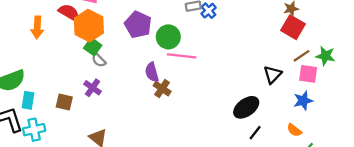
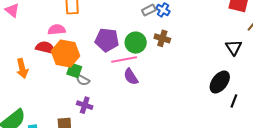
pink line: (182, 56) -> (124, 60), moved
brown cross: (162, 89) -> (162, 38), moved

